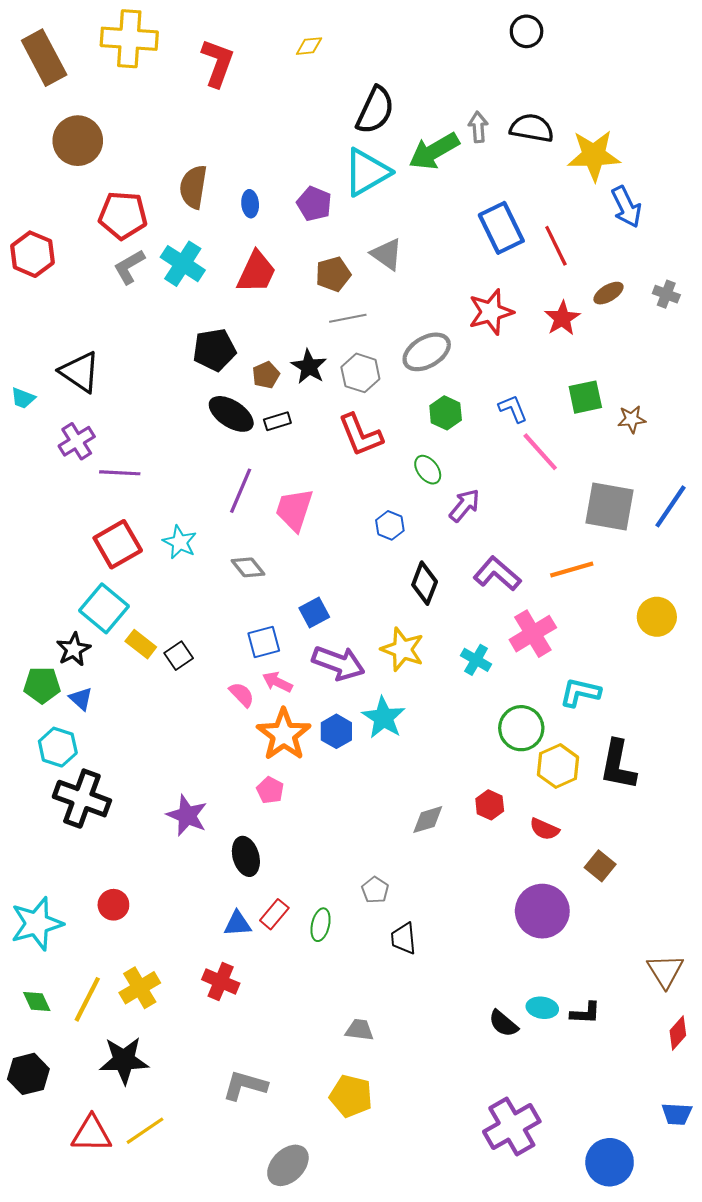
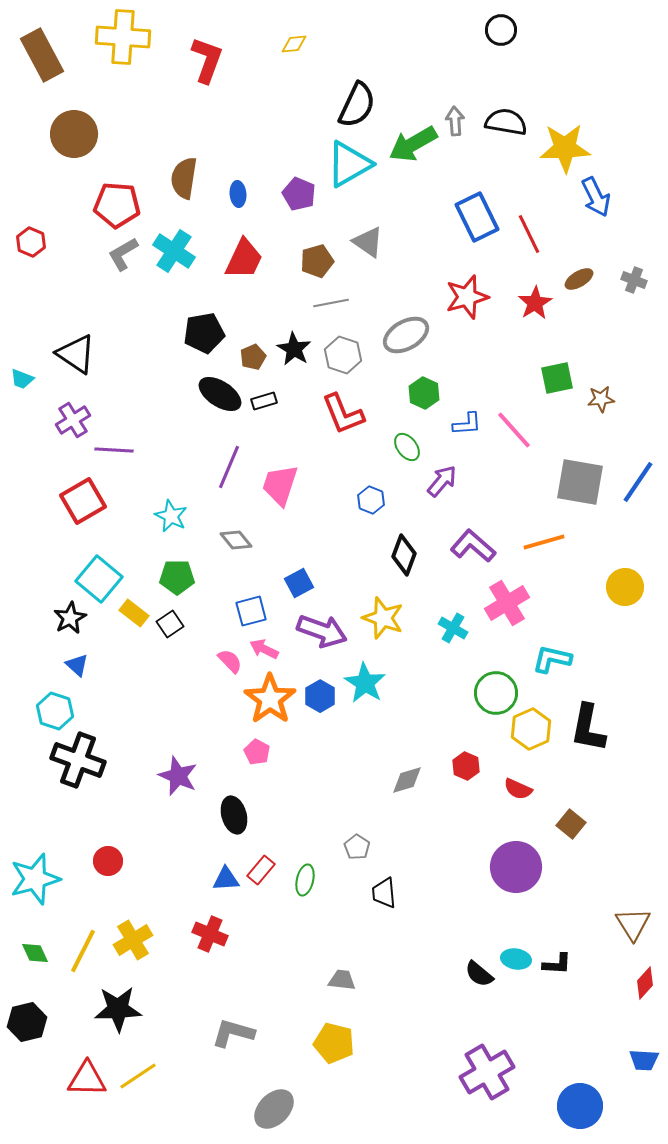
red hexagon: (33, 254) -> (31, 242), size x0.7
blue L-shape: (513, 409) -> (467, 424), moved, turned 108
red square: (118, 544) -> (83, 501), moved
green pentagon: (42, 685) -> (177, 577), moved

